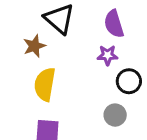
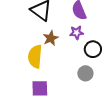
brown star: (34, 46) -> (51, 38), moved

